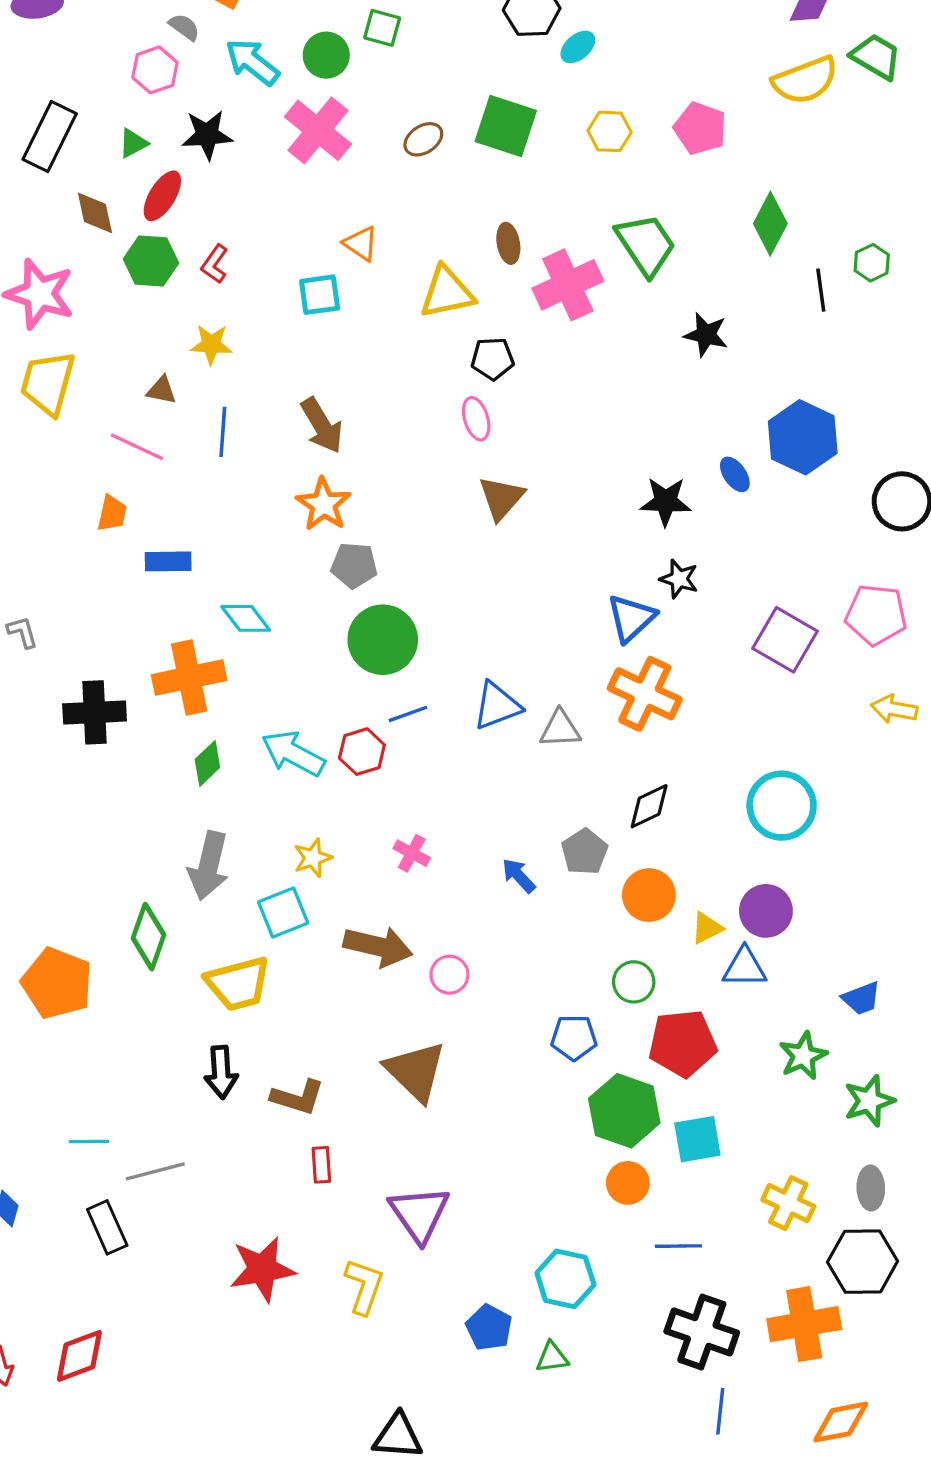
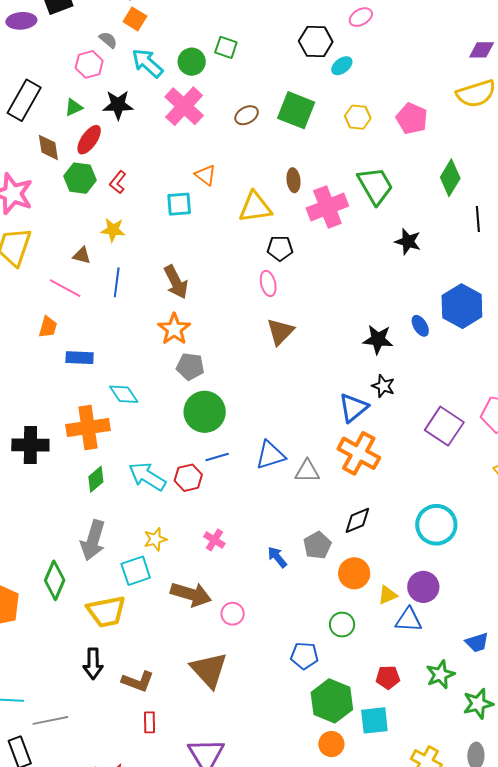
red pentagon: (683, 1043) -> (388, 677), moved, size x0.6

